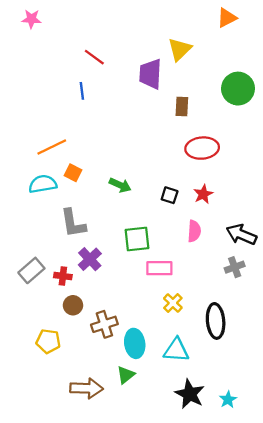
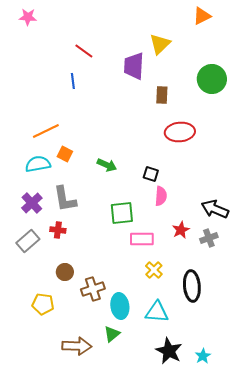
red star: (203, 194) -> (181, 230), moved
pink semicircle: (194, 231) -> (161, 196), moved
purple cross: (90, 259) -> (32, 203), moved
red cross: (63, 276) -> (58, 230), moved

